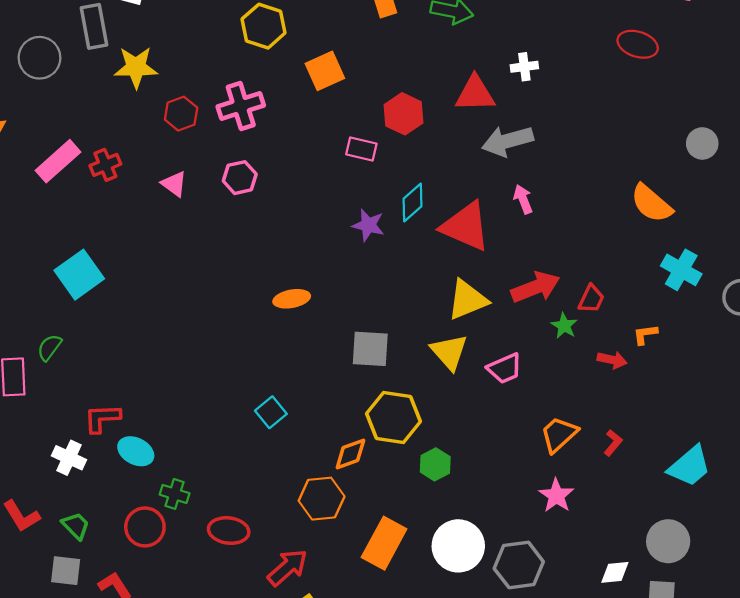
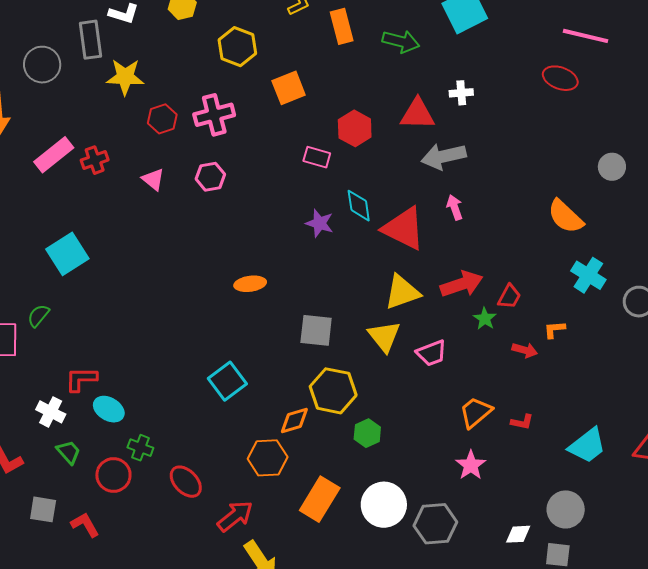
cyan diamond: (412, 202) -> (359, 206), turned -60
cyan square: (271, 412) -> (227, 381), size x1.4
red L-shape: (613, 443) -> (522, 422), turned 60
green trapezoid: (76, 526) -> (69, 452), moved
red ellipse: (229, 531) -> (186, 482), turned 36

